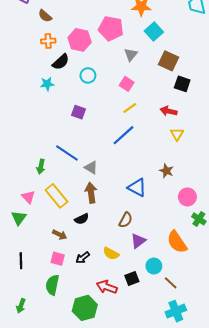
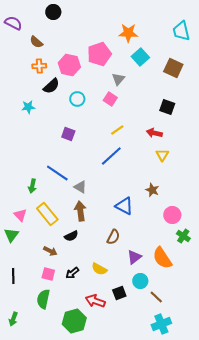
pink pentagon: (111, 28) -> (99, 54), turned -30
brown square: (169, 61) -> (173, 68), moved
cyan star: (47, 84) -> (28, 107), moved
pink square: (127, 84) -> (110, 99), moved
purple triangle: (138, 241) -> (134, 257), moved

